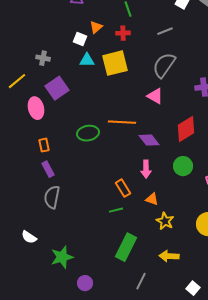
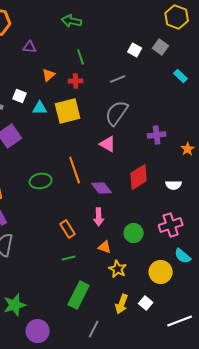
white square: (80, 39) -> (20, 96), moved
orange line: (122, 122) -> (75, 170), turned 68
green circle: (183, 166) -> (134, 233), moved
orange rectangle: (123, 188) -> (68, 229), moved
yellow arrow: (169, 256) -> (122, 304), turned -72
purple circle: (85, 283) -> (38, 331), size x1.5
white square: (193, 288) -> (146, 303), moved

